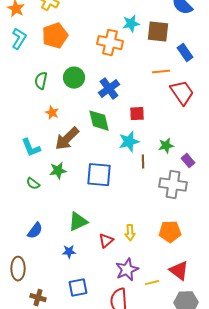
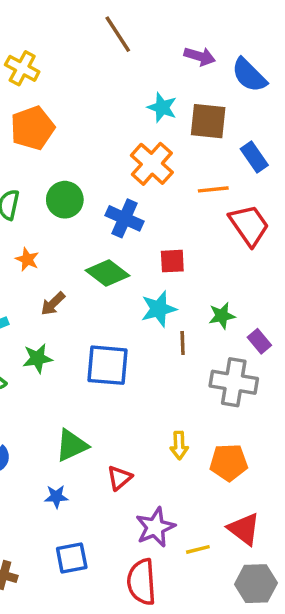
cyan star: (131, 24) -> (162, 108), turned 30
orange cross: (110, 43) -> (152, 164), moved, turned 30
blue cross: (109, 89) -> (125, 218), turned -30
green diamond: (99, 121) -> (107, 273), turned -40
brown arrow: (67, 139) -> (53, 304), size x0.6
yellow arrow: (130, 233) -> (179, 445), moved

